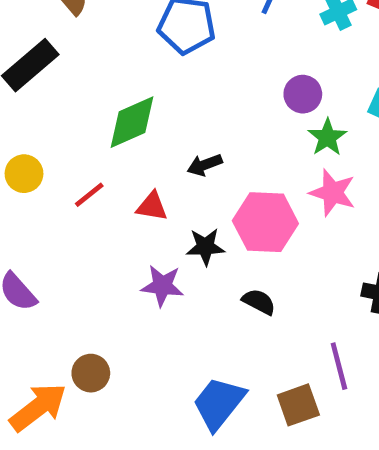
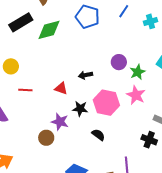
purple circle: (303, 94) -> (119, 62), moved
green diamond: (132, 122) -> (49, 30), moved
red line: (89, 195) -> (25, 90), moved, turned 32
brown circle: (91, 373) -> (46, 138), moved

